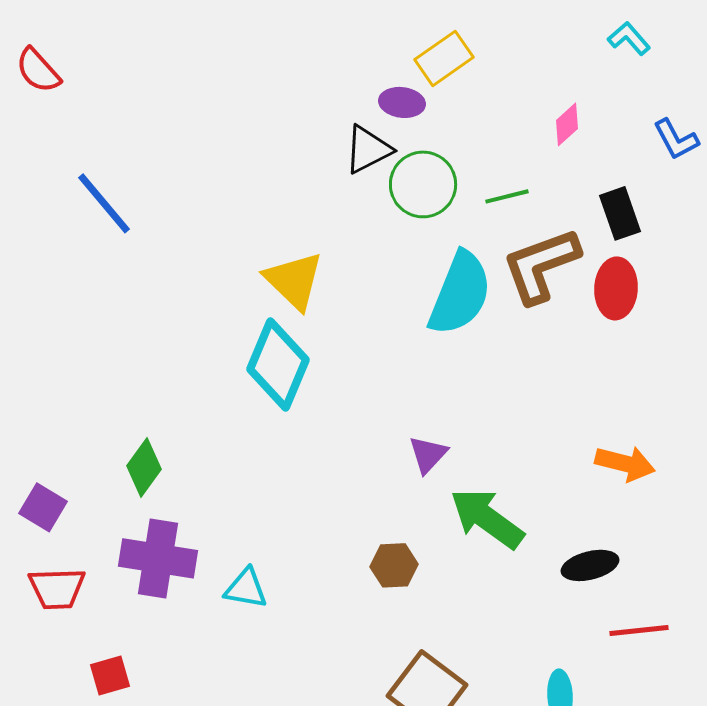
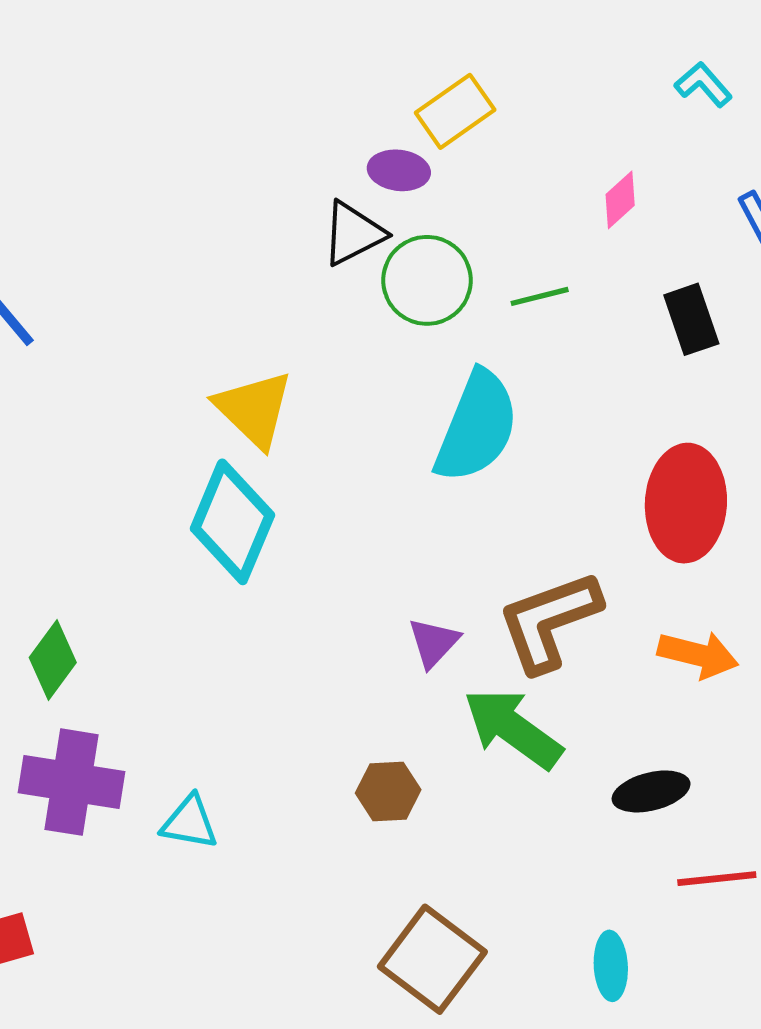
brown L-shape: (541, 265) -> (549, 621), moved
red ellipse: (616, 288) -> (686, 503), moved, size x1.4

